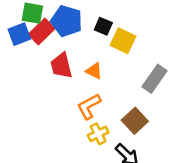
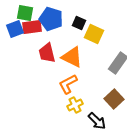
red rectangle: (42, 32) -> (32, 27), turned 36
orange triangle: (94, 71) -> (72, 57), size x1.6
brown square: (135, 121) -> (114, 99), moved

